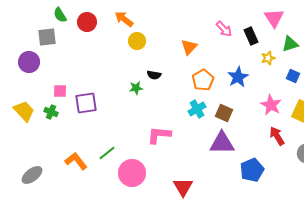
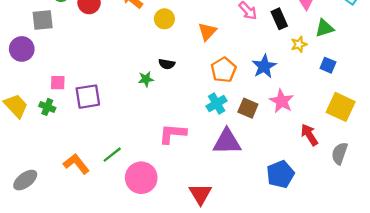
yellow circle: (137, 41) -> (164, 19), moved
pink star: (271, 105) -> (282, 101), moved
purple triangle: (222, 143) -> (227, 142), moved

